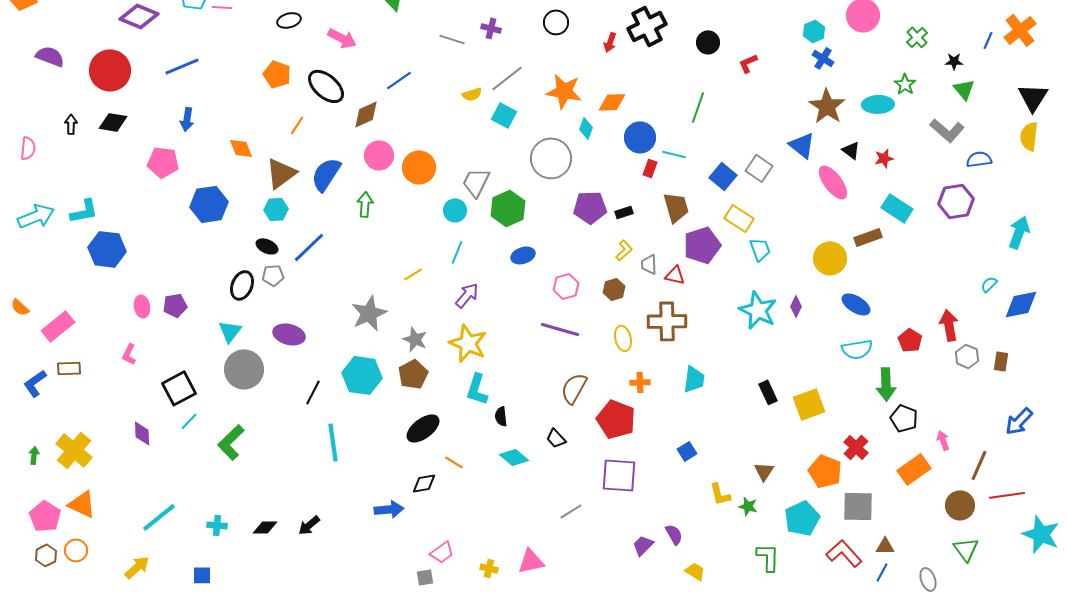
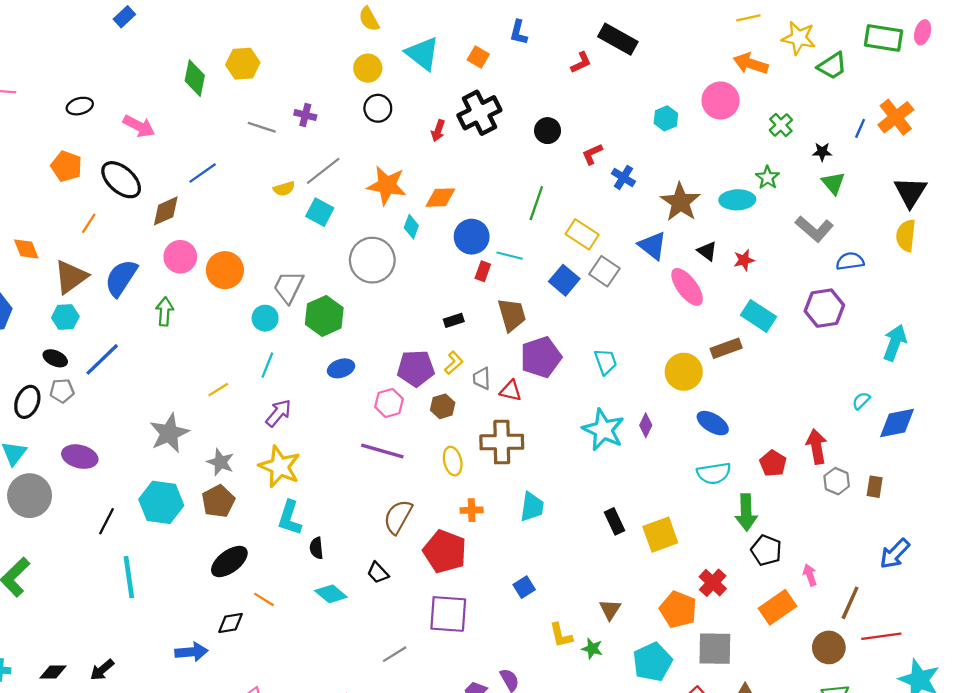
blue cross: (823, 58) -> (623, 177), moved
purple pentagon: (590, 207) -> (416, 368), moved
yellow rectangle: (739, 218) -> (582, 234), moved

